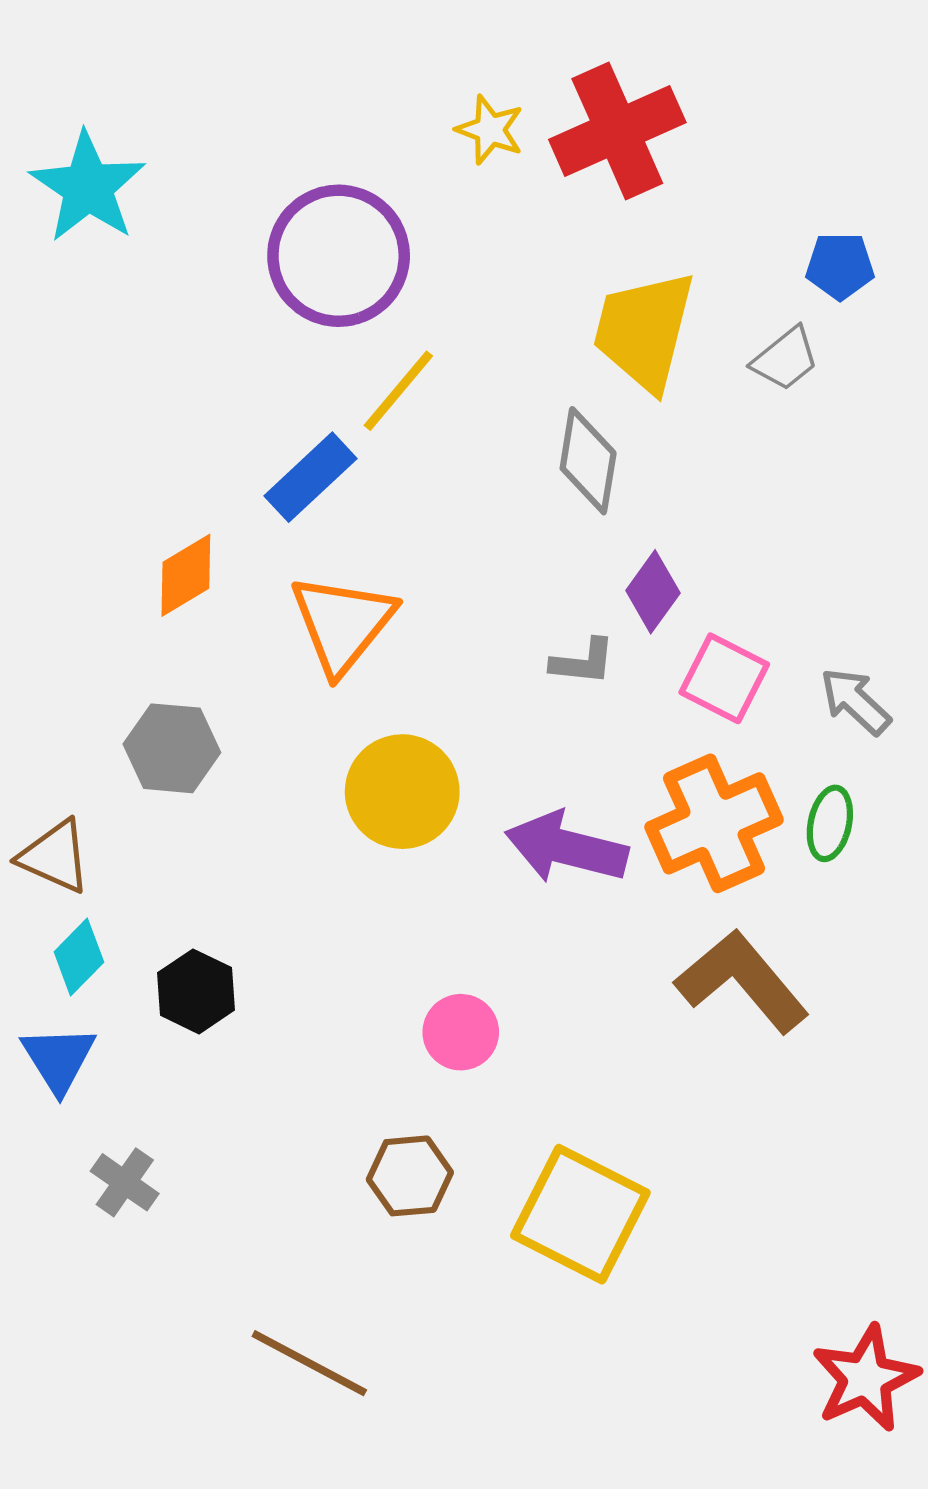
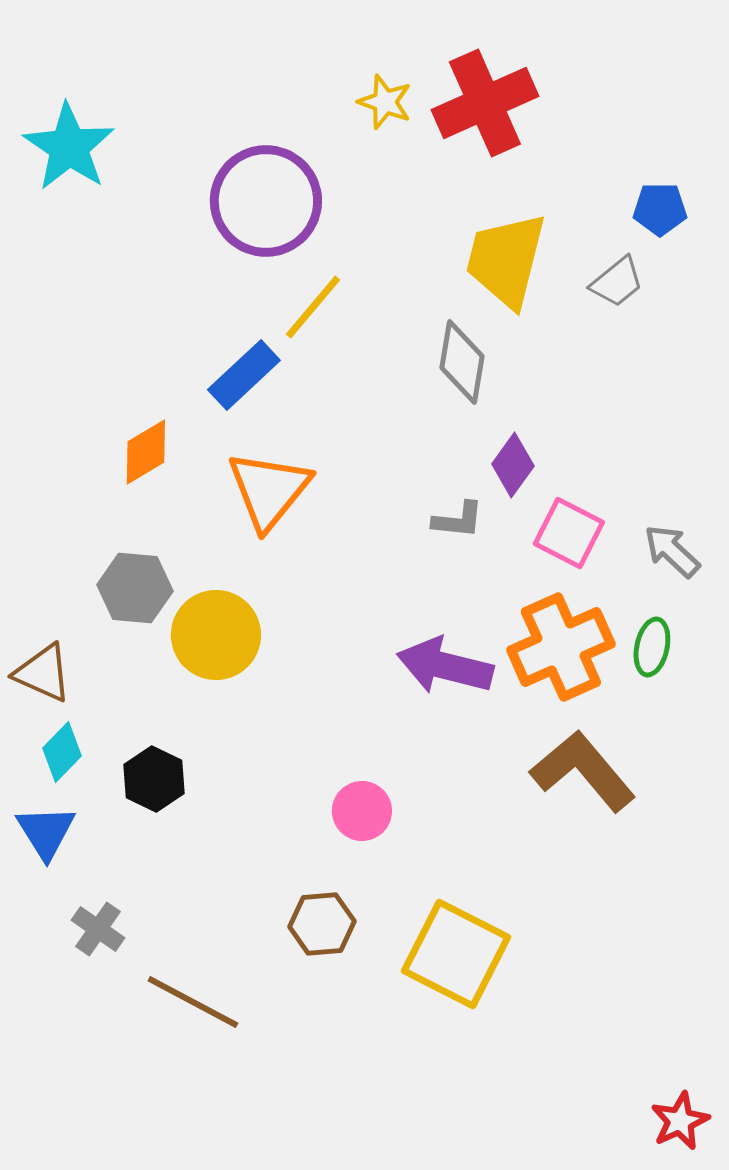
yellow circle: (402, 792) -> (216, 635), moved
brown line: (309, 1363) -> (193, 1002), moved
red star: (866, 1378) -> (680, 1121), moved, size x0.7

